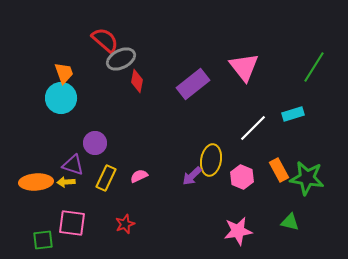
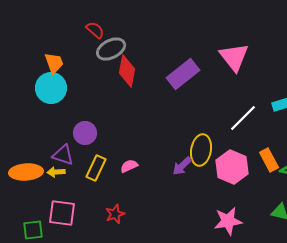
red semicircle: (105, 40) -> (95, 30), size x0.7
red diamond: (137, 81) -> (127, 71), size x1.4
pink hexagon: (242, 177) -> (232, 167), size x1.4

